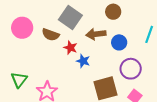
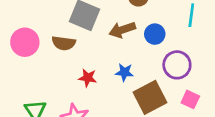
red star: (70, 48) -> (88, 78), moved
blue star: (83, 61) -> (124, 72), moved

